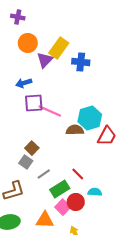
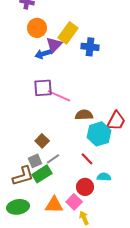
blue arrow: (24, 83) -> (43, 54), moved
cyan hexagon: (90, 118) -> (99, 134), moved
brown square: (32, 148) -> (42, 141), moved
gray square: (26, 162) -> (35, 161), moved, turned 32
green rectangle: (60, 189) -> (42, 174), moved
pink square: (63, 207) -> (74, 202), moved

